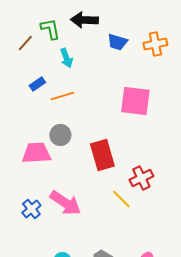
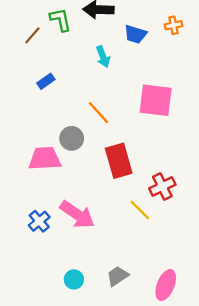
orange cross: (155, 44) -> (174, 25), moved, size x0.7
cyan arrow: (66, 58) -> (103, 57), moved
orange line: (62, 96) -> (99, 113), moved, turned 65

